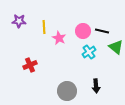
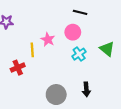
yellow line: (44, 27) -> (32, 50), moved
black line: (102, 31) -> (80, 12), moved

